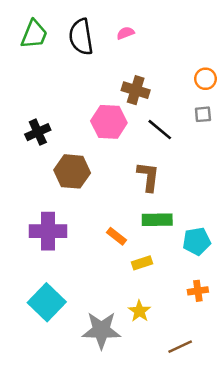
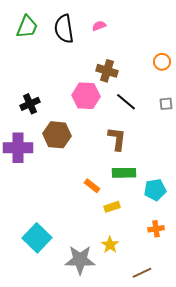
gray square: (203, 114) -> (166, 104), moved
purple cross: (48, 231) -> (18, 148), moved

